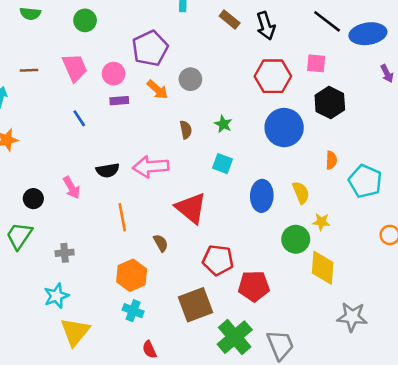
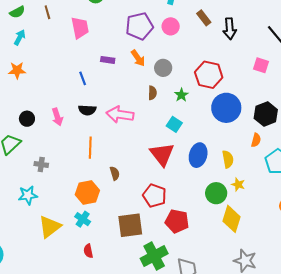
brown line: (29, 70) -> (47, 12), moved, turned 64
pink circle: (114, 74) -> (171, 26), moved
red hexagon: (273, 76) -> (209, 75), moved
gray circle: (190, 79) -> (163, 68), moved
black hexagon: (330, 103) -> (266, 114), moved
blue line: (79, 118) -> (83, 78), moved
red triangle: (191, 208) -> (162, 154), moved
yellow triangle: (75, 332) -> (50, 227), moved

